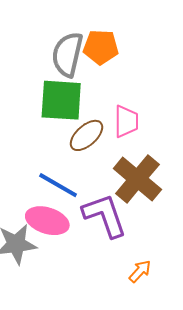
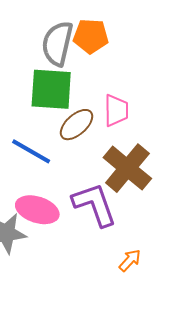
blue line: (58, 185) -> (31, 151), moved

